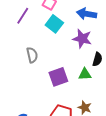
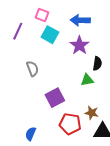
purple star: (82, 39) -> (79, 45), turned 30
purple square: (58, 77) -> (55, 98), moved

